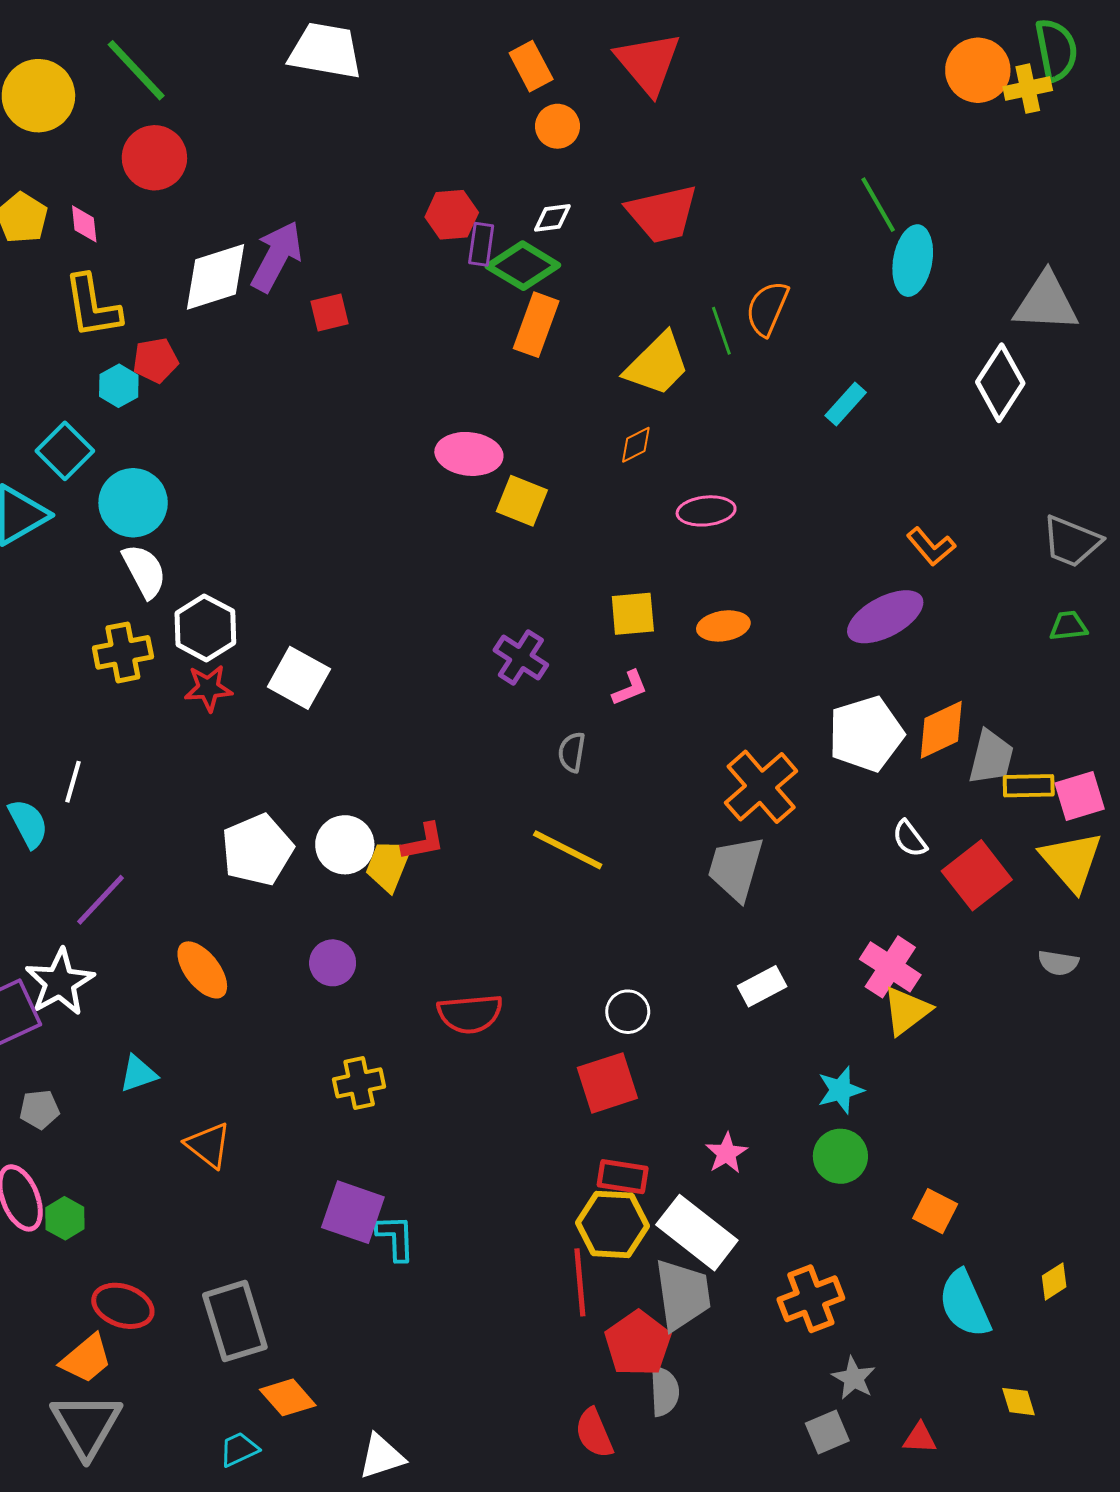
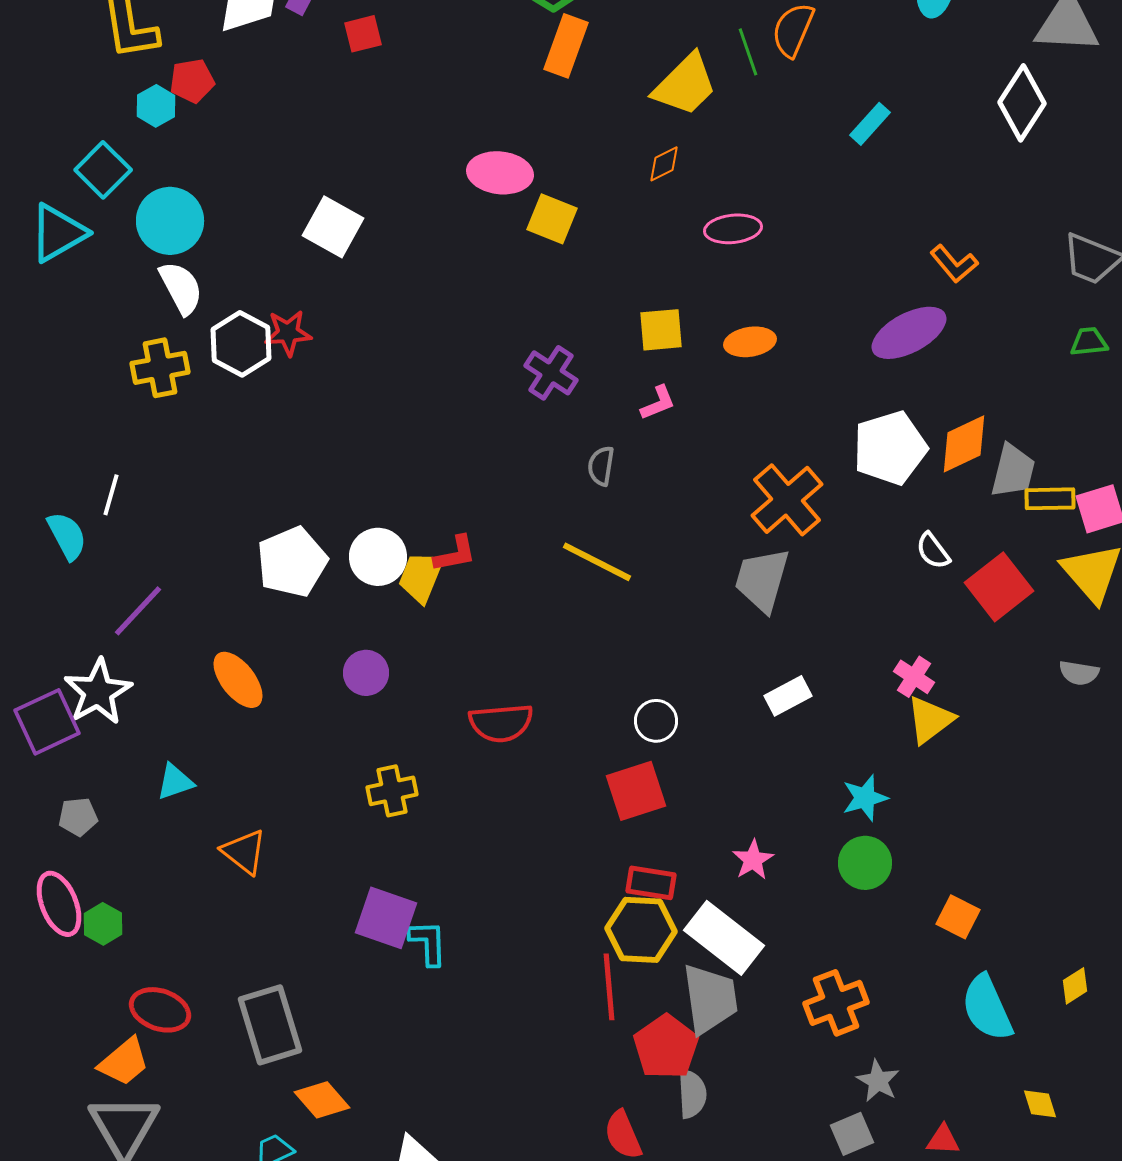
white square: (299, 678) -> (333, 227), moved
red star: (208, 688) -> (288, 333), moved
pink cross: (890, 967) -> (914, 677), size x0.7

